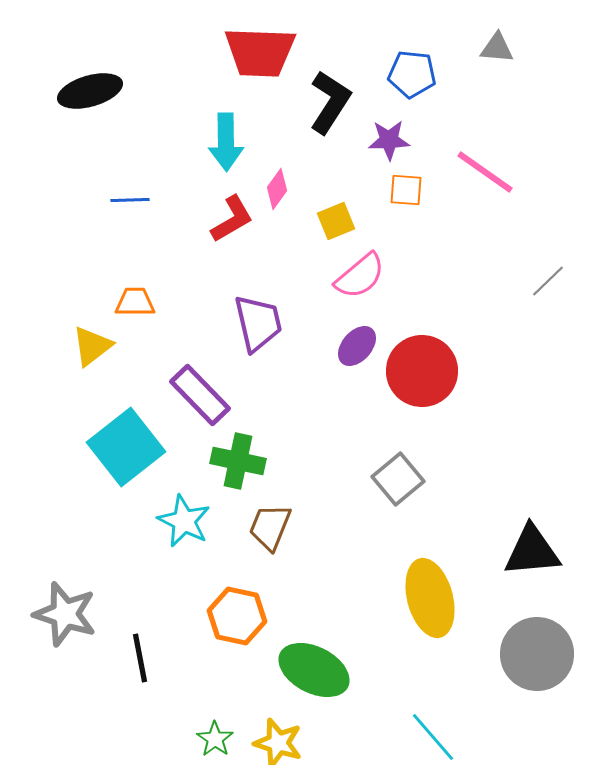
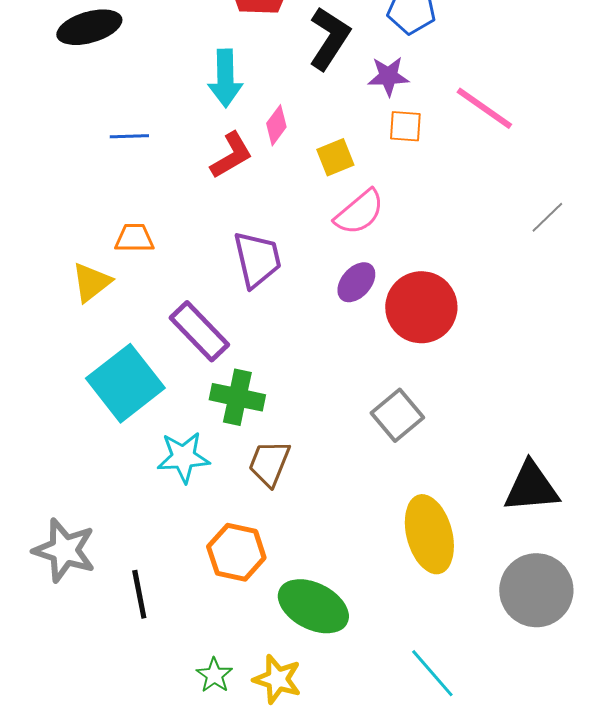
cyan star: (184, 521) -> (183, 457), turned -30

